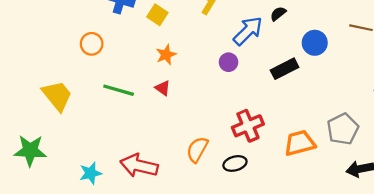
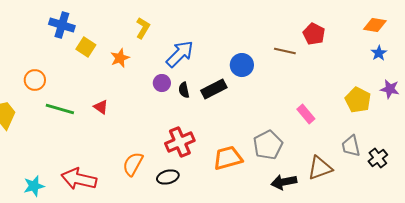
black semicircle: (278, 14) -> (184, 90), moved, turned -63
yellow square: (157, 15) -> (86, 47), moved
orange circle: (92, 44) -> (35, 80), moved
orange star: (166, 55) -> (120, 58), moved

